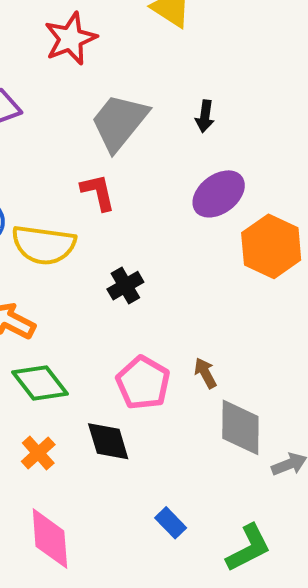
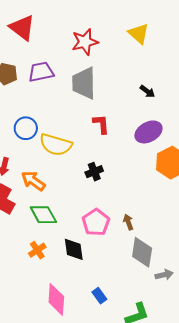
black arrow: (205, 116) -> (147, 91), turned -70
gray trapezoid: (119, 122) -> (84, 83), moved, turned -48
red L-shape: (98, 192) -> (101, 124), moved
pink diamond: (50, 539) -> (56, 299), moved

